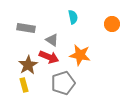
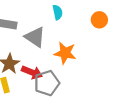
gray triangle: (52, 40) -> (35, 37), size x1.5
red arrow: (49, 57) -> (32, 72), moved

